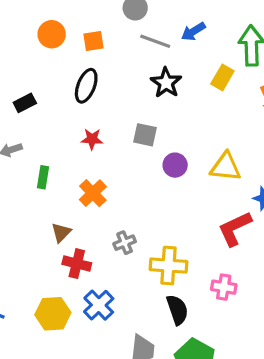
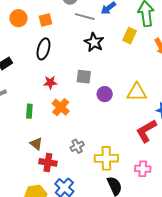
green rectangle: (43, 177) -> (29, 111), moved
orange cross: (93, 193) -> (61, 107), moved
brown triangle: (61, 232) -> (36, 144), turned -32

